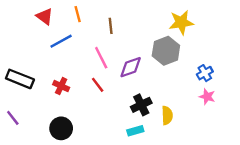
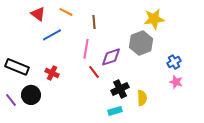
orange line: (78, 14) -> (66, 12), turned -48
pink line: (101, 58) -> (86, 49), turned 36
red line: (98, 85) -> (94, 72), moved
black circle: (61, 128) -> (31, 95), moved

